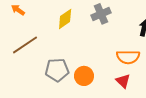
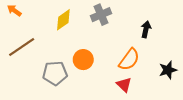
orange semicircle: (128, 57) -> (129, 60), turned -55
orange circle: (84, 76) -> (83, 60), moved

